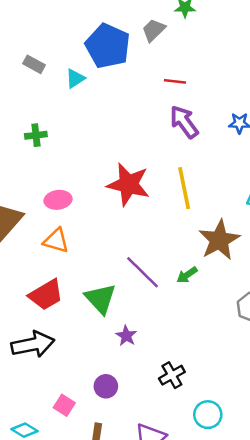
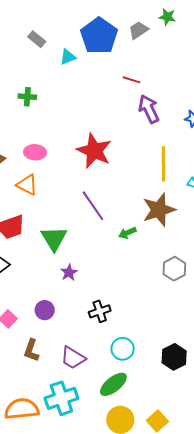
red line: (175, 81) -> (131, 80), moved
yellow line: (184, 188) -> (164, 164), moved
purple line: (142, 272) -> (93, 206), moved

